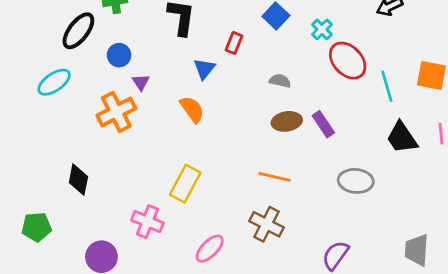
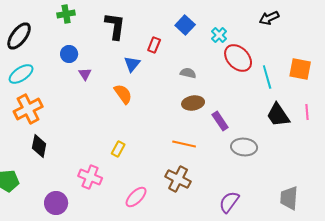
black ellipse: (78, 31) -> (19, 36), moved
orange cross: (116, 112) -> (28, 109), moved
purple rectangle: (323, 124) -> (220, 121), moved
yellow rectangle: (185, 184) -> (118, 149), size x0.6

